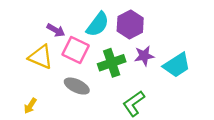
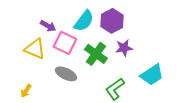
green cross: (112, 63) -> (96, 54), turned -35
cyan trapezoid: (177, 65) -> (152, 75), moved

